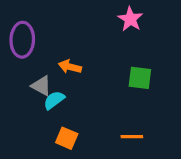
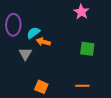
gray triangle: (41, 86) -> (25, 54), turned 32
cyan semicircle: (54, 100) -> (33, 33), moved

